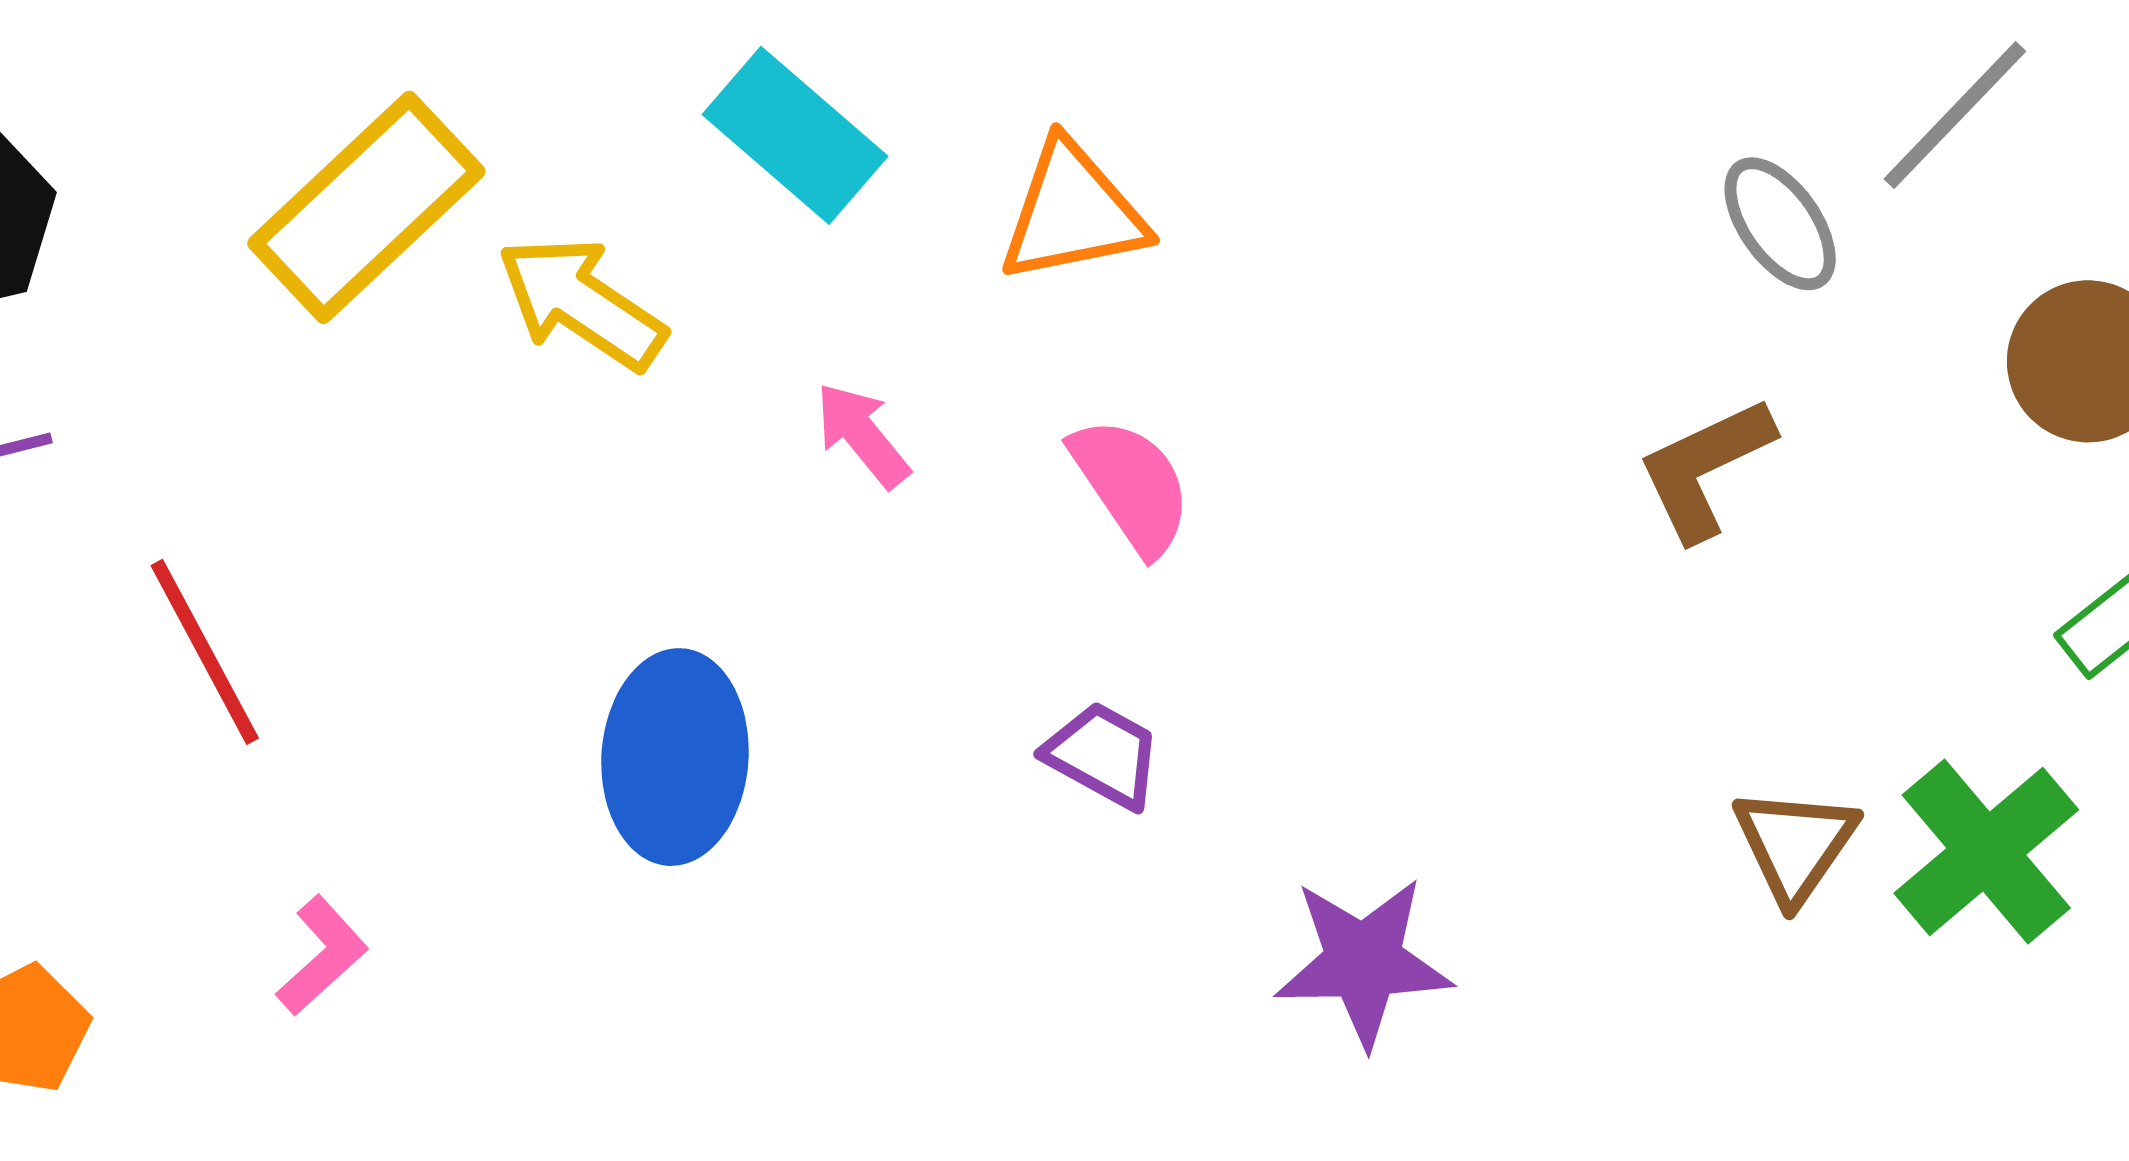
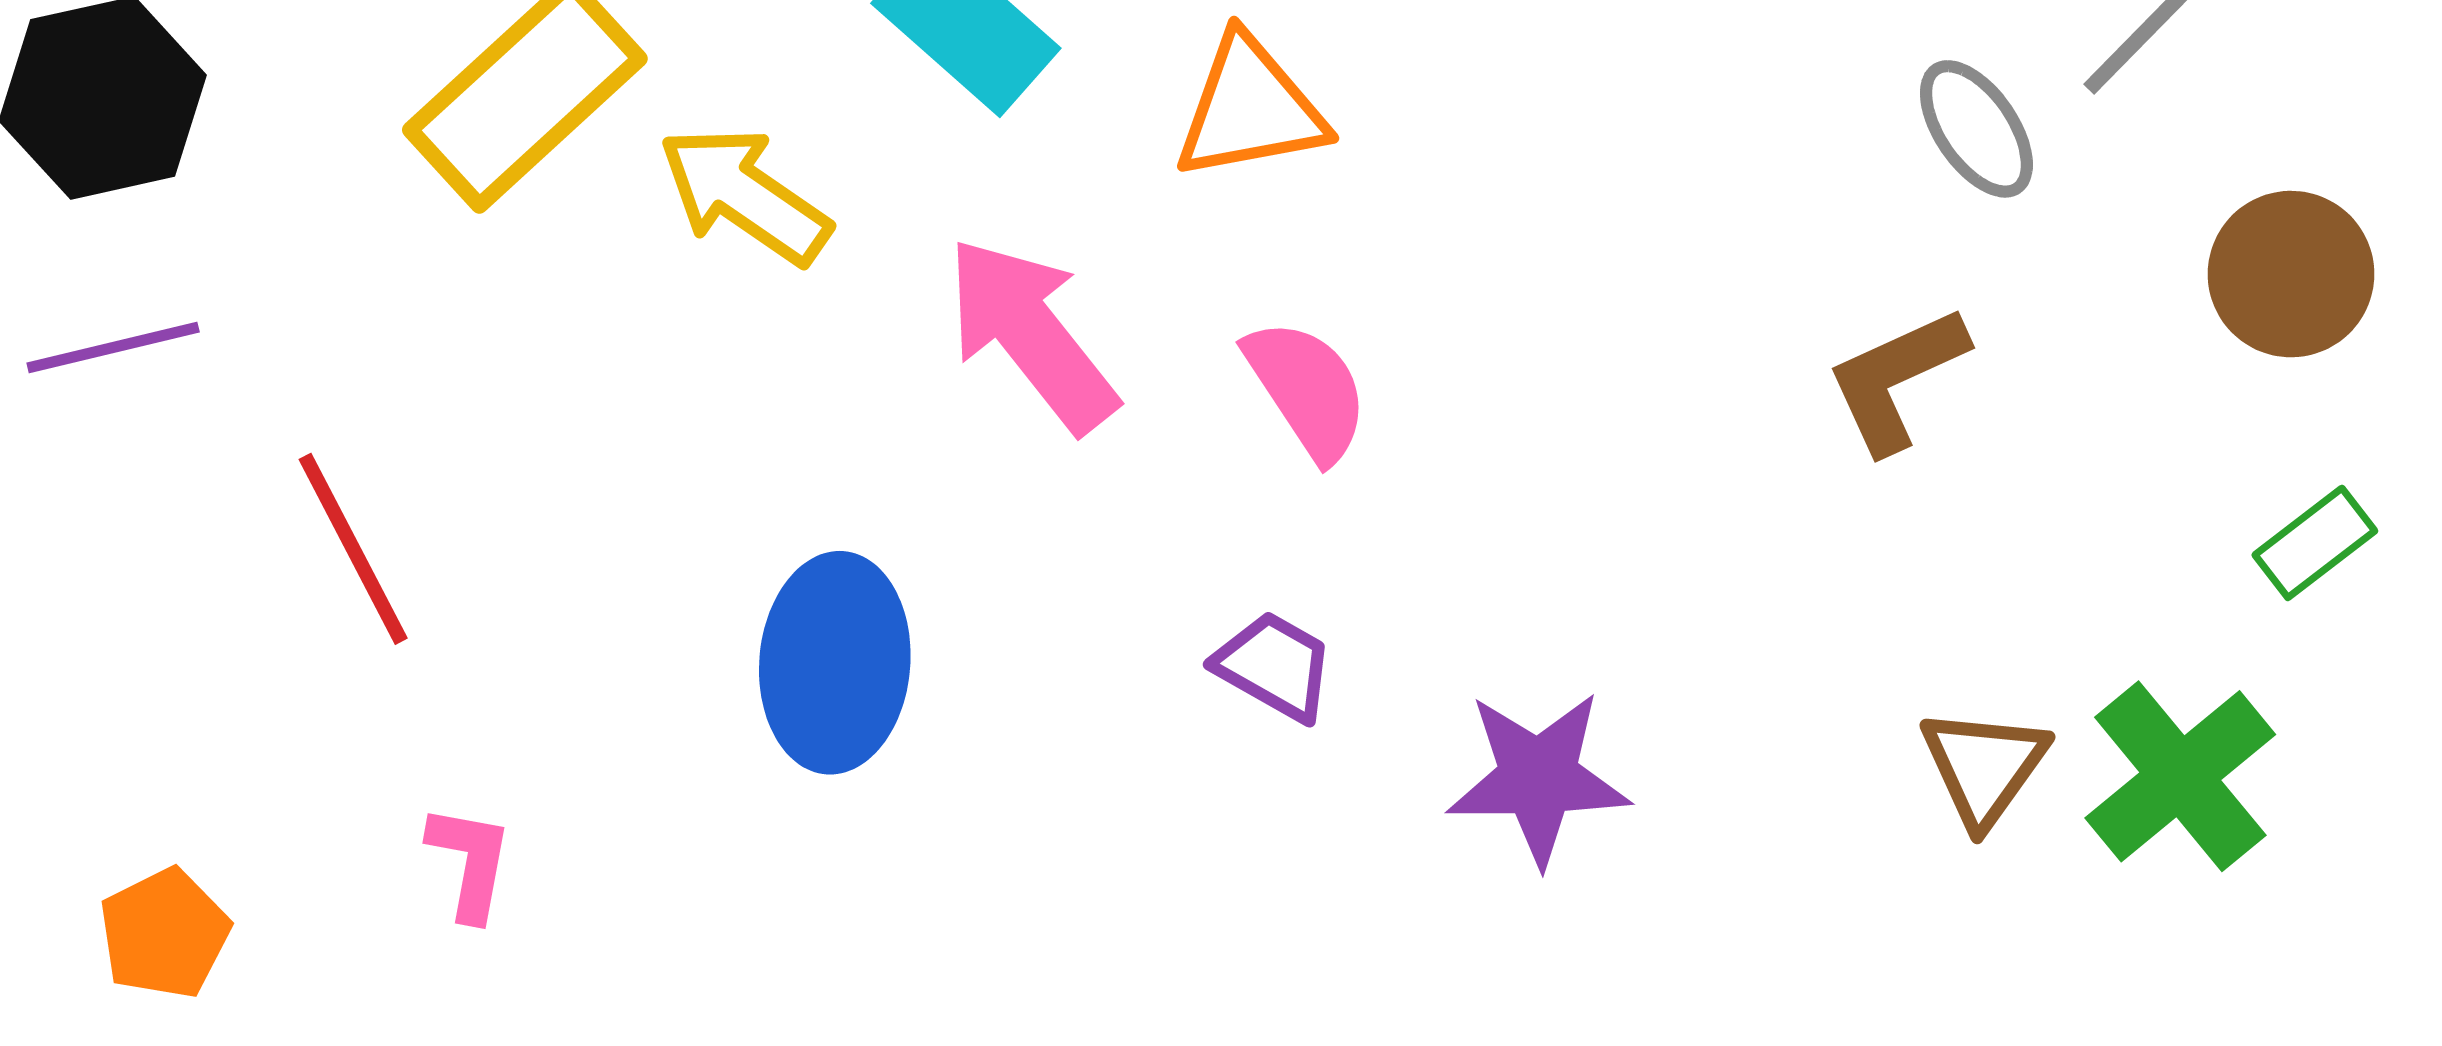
pink arrow: (862, 435) -> (1031, 334), size x1.8
pink L-shape: (322, 955) -> (470, 862), turned -38
purple star: (1363, 962) -> (1538, 778), moved

